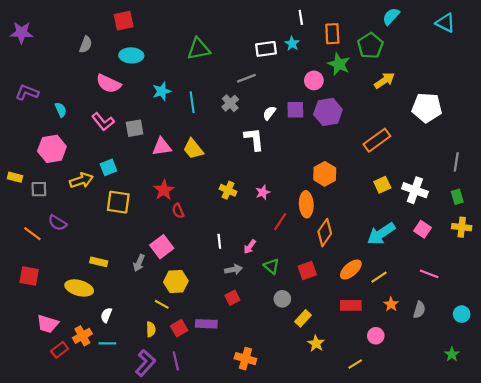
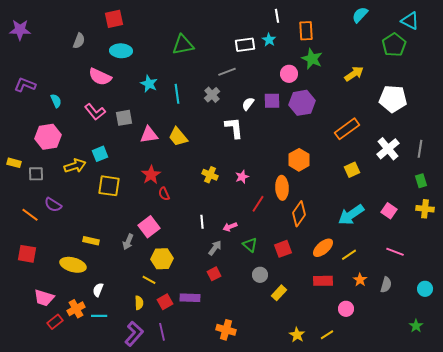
green pentagon: (370, 46) -> (394, 45), moved
cyan star: (162, 91) -> (149, 84), turned -30
white cross: (415, 190) -> (388, 149), moved, turned 30
pink arrow: (250, 247) -> (230, 227), turned 32
gray arrow: (233, 270) -> (215, 248), turned -42
yellow star: (316, 343) -> (297, 335), moved

